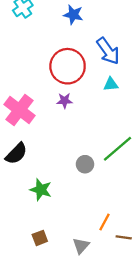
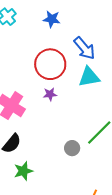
cyan triangle: (111, 84) -> (89, 77), size x1.6
green star: (41, 190) -> (23, 171), moved, turned -30

